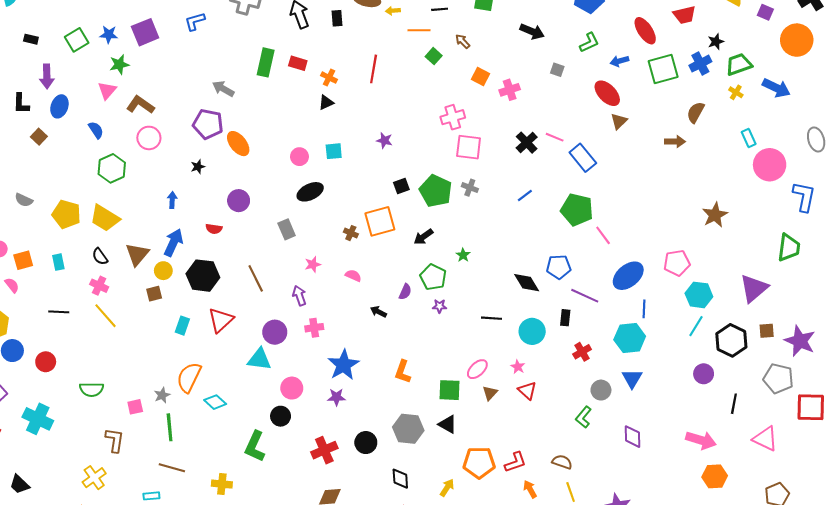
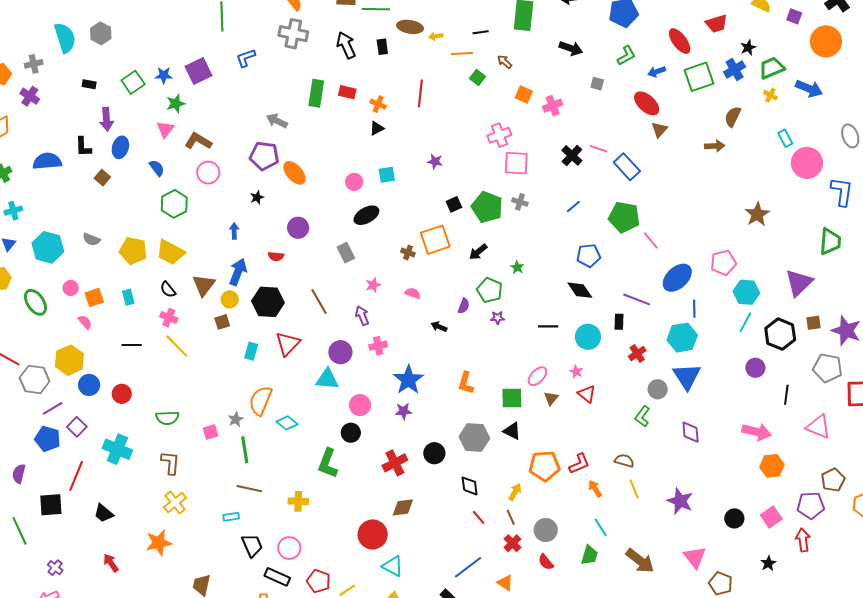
blue pentagon: (559, 267) -> (589, 256), moved
blue triangle: (632, 378) -> (687, 376), size x1.4
brown L-shape: (115, 440) -> (170, 463), moved

